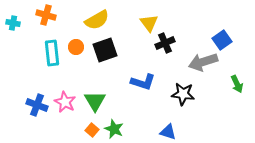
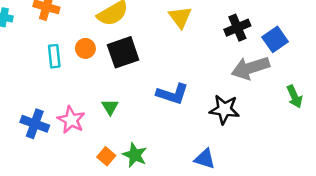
black cross: (165, 43) -> (237, 28), moved
cyan rectangle: (52, 53) -> (54, 56), size x0.7
green triangle: (95, 101) -> (110, 107), moved, size x0.6

